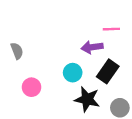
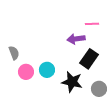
gray semicircle: (17, 51) -> (14, 53), moved
cyan circle: (73, 73) -> (47, 70), moved

